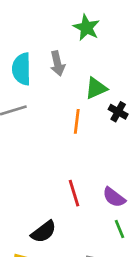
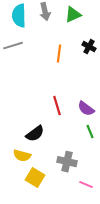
green triangle: (96, 88) -> (73, 15), moved

